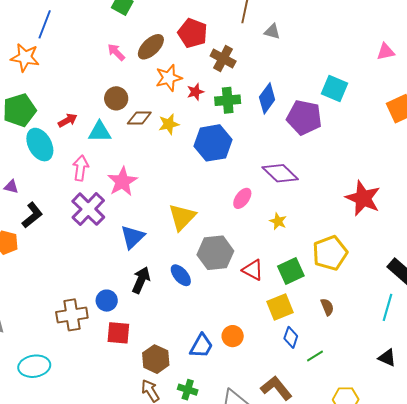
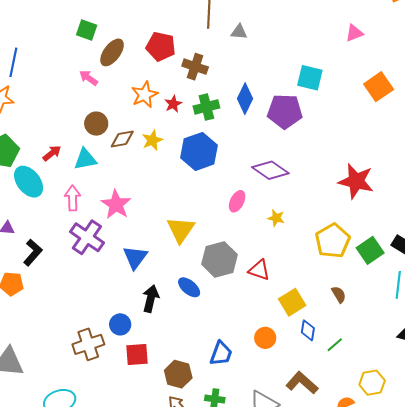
brown ellipse: (151, 47) -> (112, 52), moved
green square: (291, 271) -> (370, 250), moved
orange circle: (233, 336) -> (265, 338), moved

